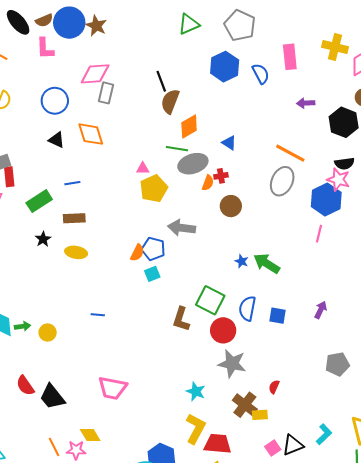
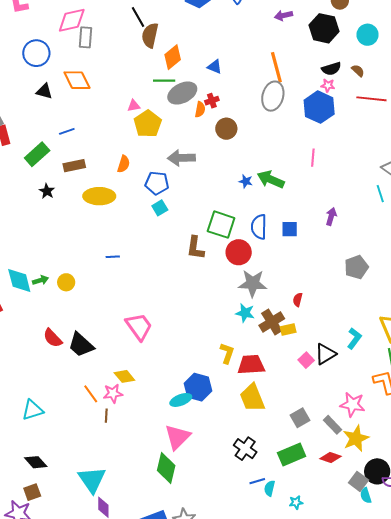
orange line: (290, 153) -> (276, 67), turned 56
pink star: (338, 179) -> (328, 85), size x0.6
pink line: (319, 234) -> (313, 158), moved
yellow ellipse: (76, 252) -> (99, 196), moved, size x1.4
orange semicircle: (137, 253) -> (124, 164), moved
pink trapezoid: (112, 388) -> (139, 327), turned -128
cyan star: (196, 391) -> (245, 313), moved
brown cross: (245, 405) -> (272, 322), turned 30
yellow L-shape: (196, 429) -> (227, 353), size x0.7

